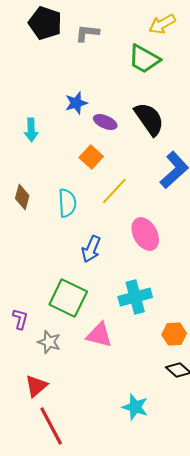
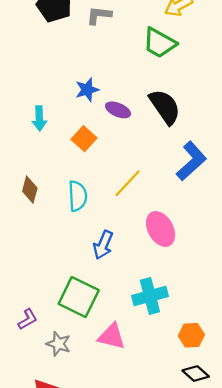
orange square: (91, 157) -> (84, 139), moved
purple L-shape: (20, 319) -> (28, 319), turned 45

